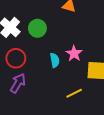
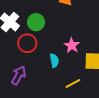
red circle: (16, 58) -> (27, 43), moved
cyan semicircle: (55, 60) -> (54, 60), moved

